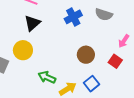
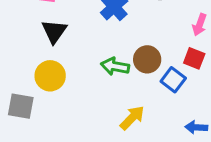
green arrow: (47, 77) -> (115, 66), moved
blue square: (91, 84) -> (173, 80), moved

